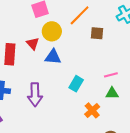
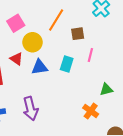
pink line: (111, 75) -> (90, 55), moved, turned -48
cyan rectangle: (76, 84) -> (67, 64), moved

